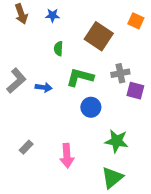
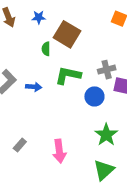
brown square: (99, 36) -> (67, 34), moved
blue circle: (91, 107) -> (94, 96), moved
green star: (117, 141) -> (106, 135), turned 30

